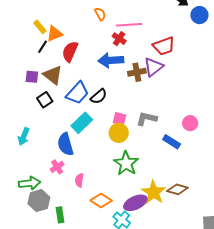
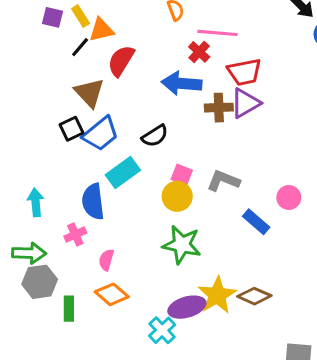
red trapezoid: (164, 46) -> (244, 72), moved
purple square: (32, 77) -> (53, 17), moved
blue trapezoid: (77, 93) -> (101, 134), moved
cyan arrow: (24, 137) -> (36, 202), moved, turned 144
green star: (126, 163) -> (182, 245), turned -30
orange diamond: (101, 201) -> (112, 294), moved

